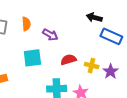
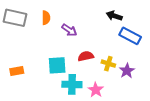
cyan square: (32, 58) -> (57, 65), moved

